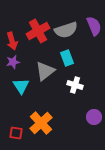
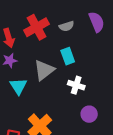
gray semicircle: (66, 30) -> (67, 26), size x0.6
purple circle: (94, 117) -> (89, 114), moved

